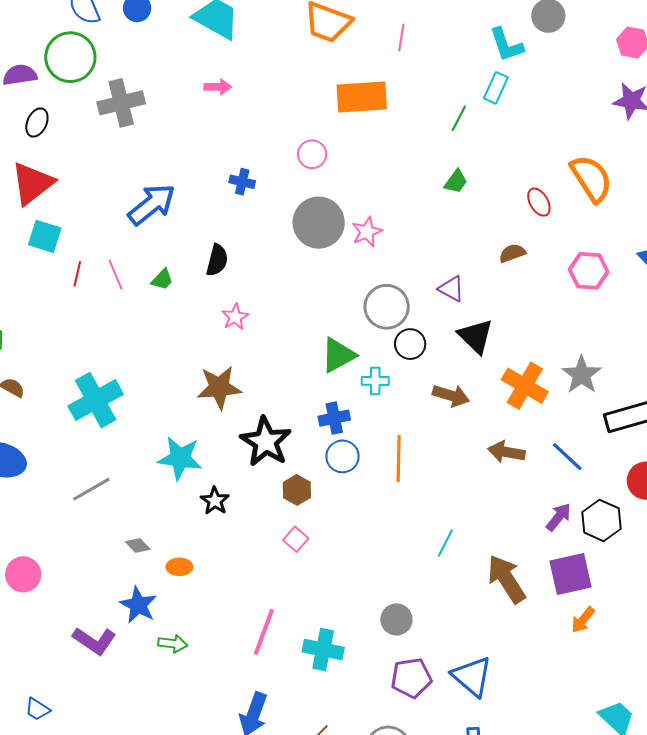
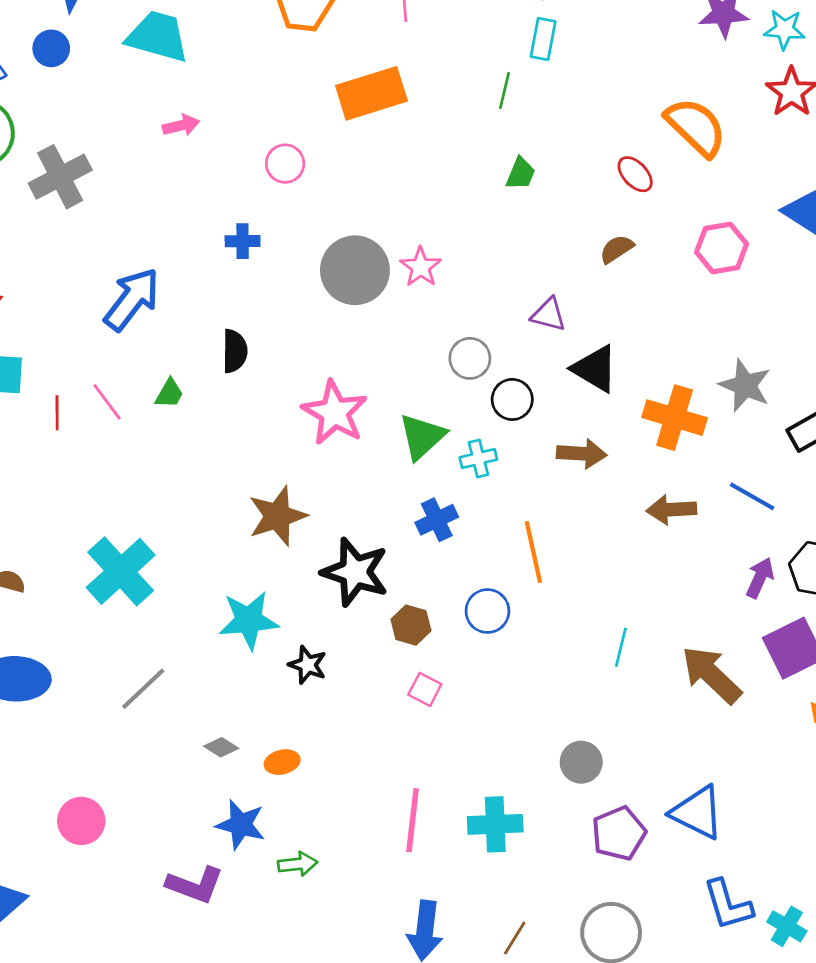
pink circle: (312, 154) -> (285, 164), moved
gray circle: (387, 307) -> (470, 358), size x0.7
pink star: (235, 317) -> (335, 413), moved, size x1.8
blue circle: (342, 456) -> (487, 611), moved

